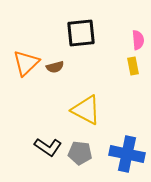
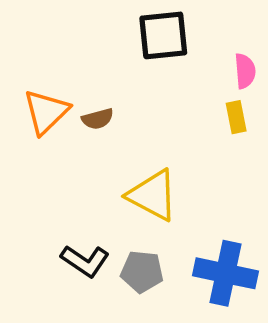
black square: (81, 33) -> (163, 35), moved

